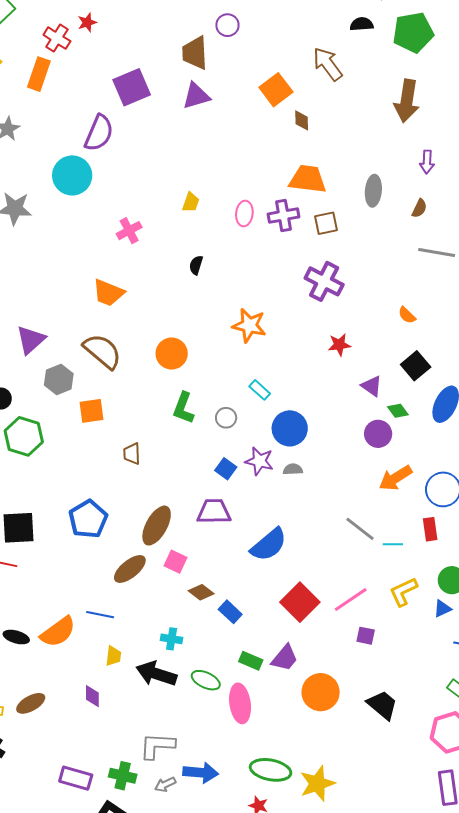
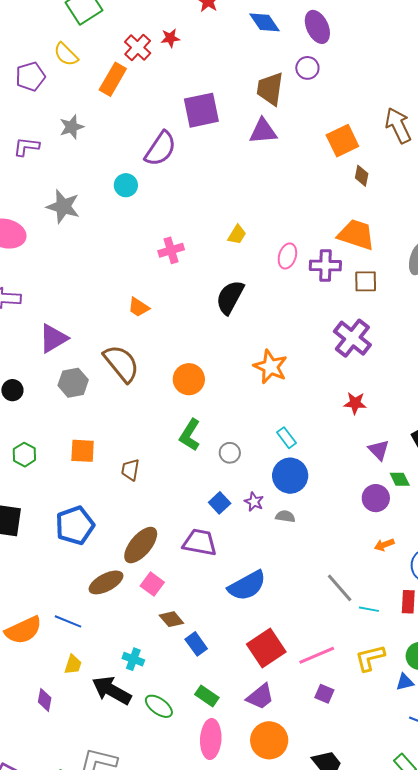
cyan circle: (72, 175) -> (126, 185), size x0.6
black semicircle: (196, 265) -> (230, 297), size x1.8
orange trapezoid: (108, 293) -> (139, 307), size x0.7
cyan rectangle: (260, 390) -> (286, 438), moved
orange square: (91, 411) -> (83, 451), moved
green hexagon: (24, 436) -> (24, 455), moved, size x0.6
purple star: (259, 461) -> (254, 502), size x0.7
orange arrow: (395, 478) -> (384, 545), size x0.6
purple trapezoid: (285, 658) -> (260, 697), moved
pink ellipse: (240, 703) -> (211, 739), moved

